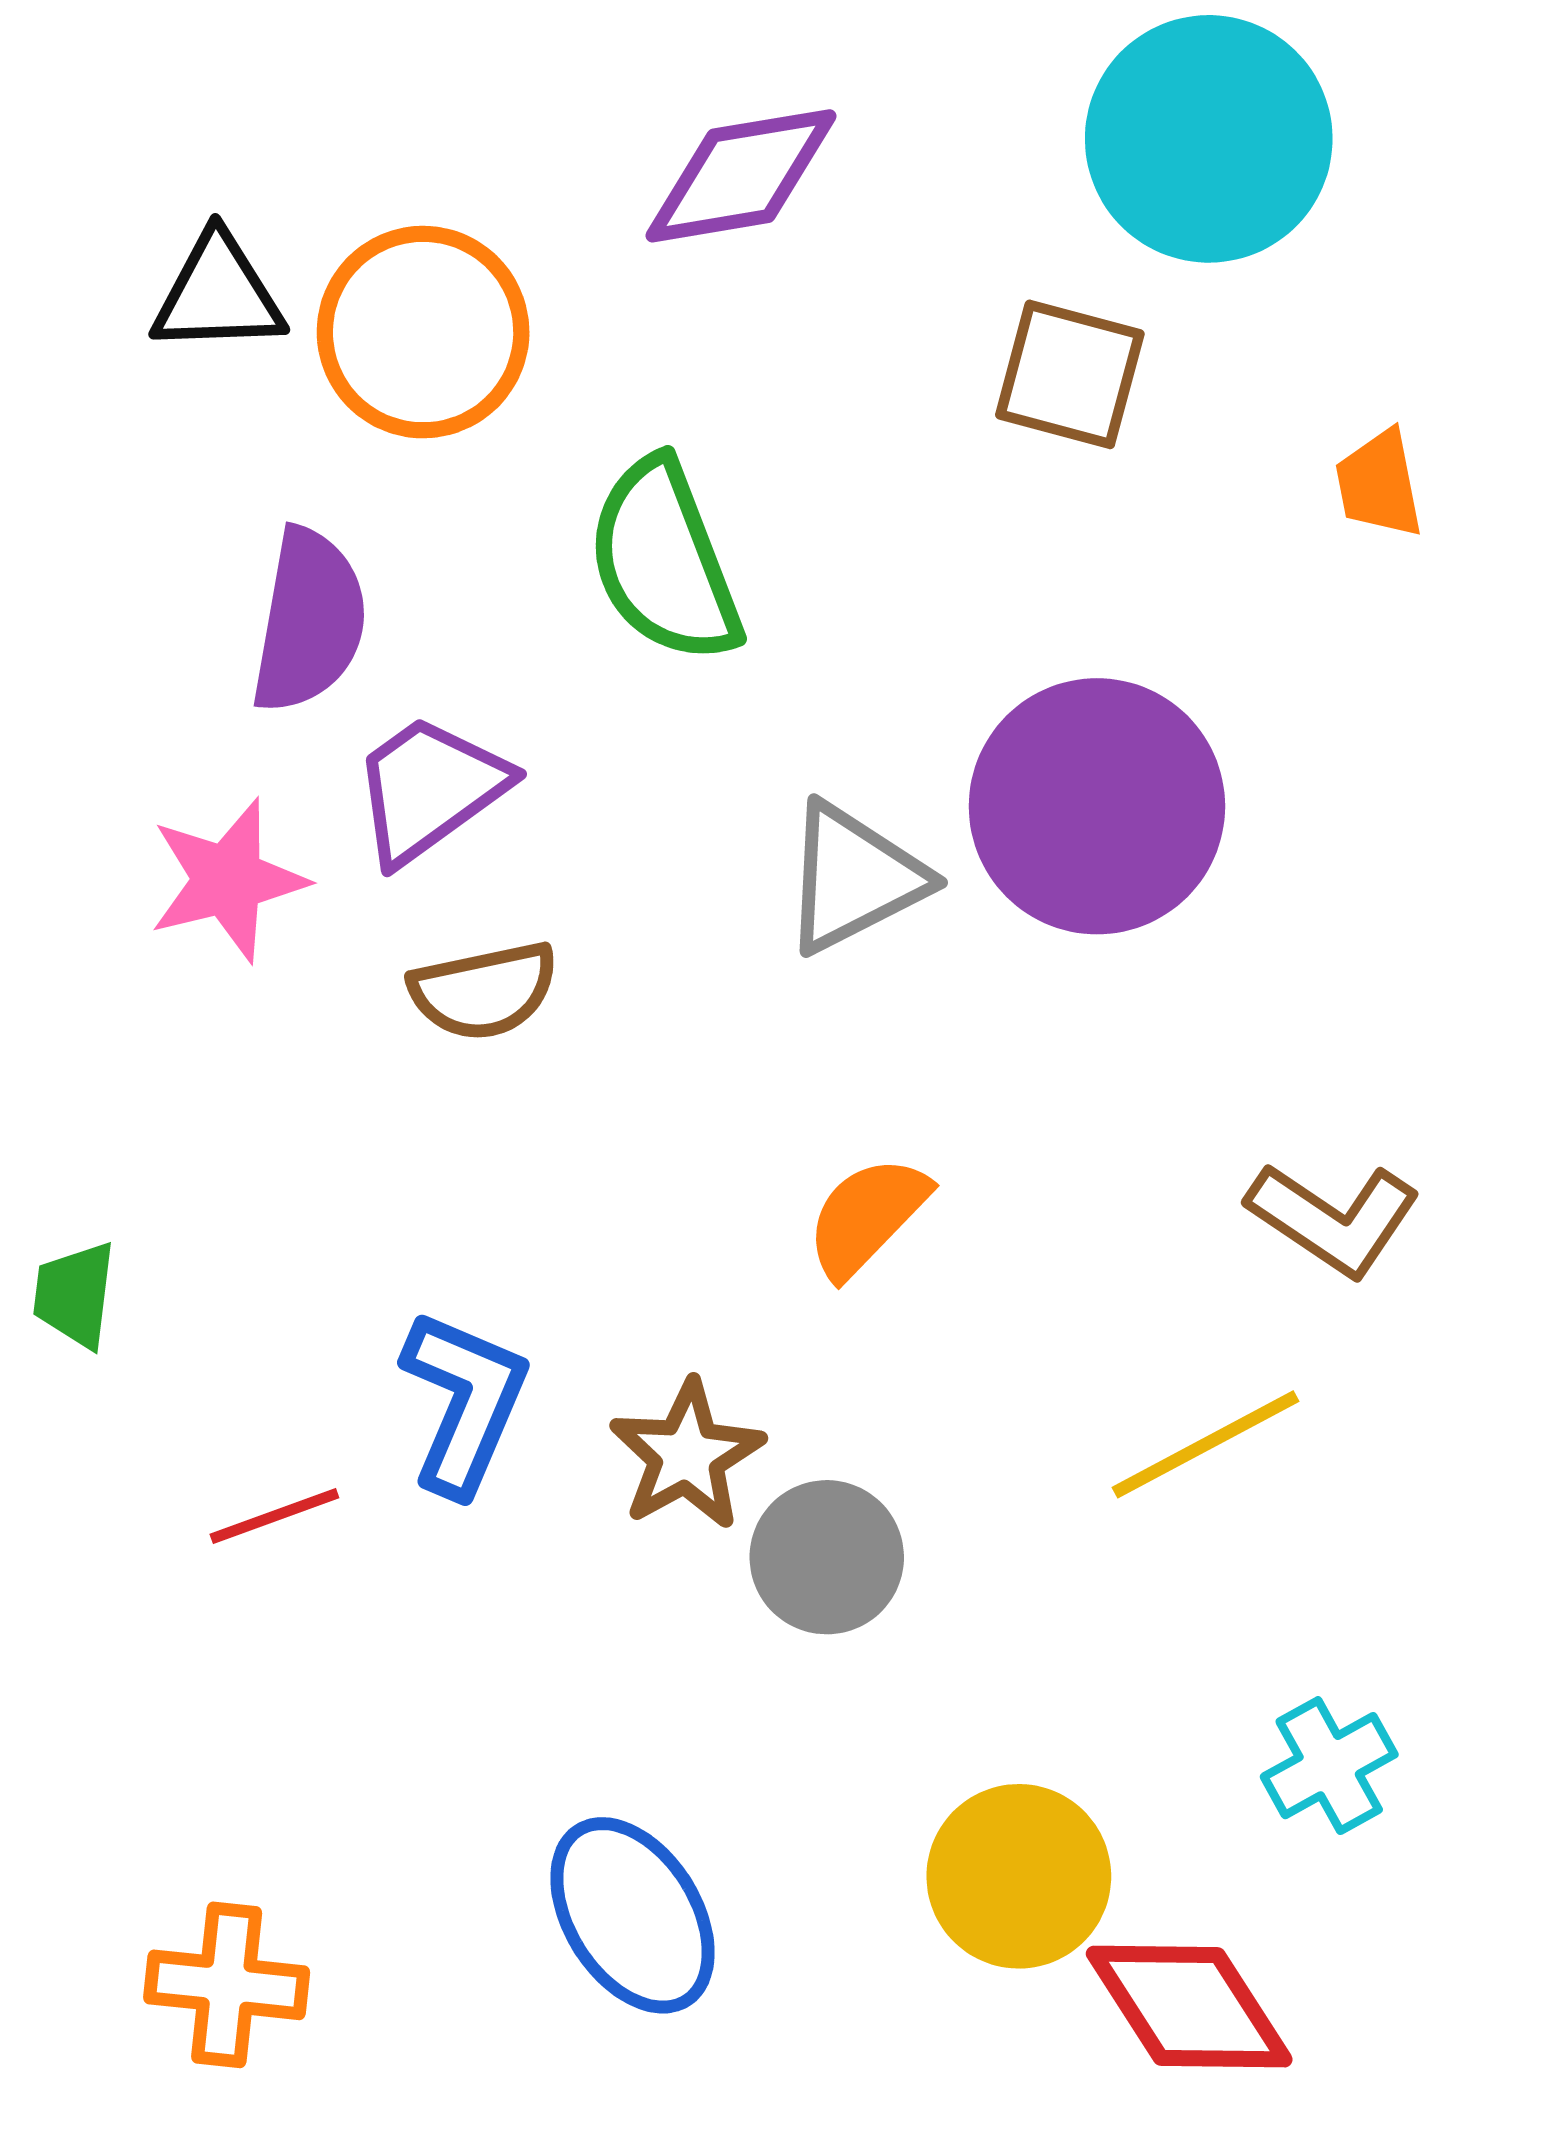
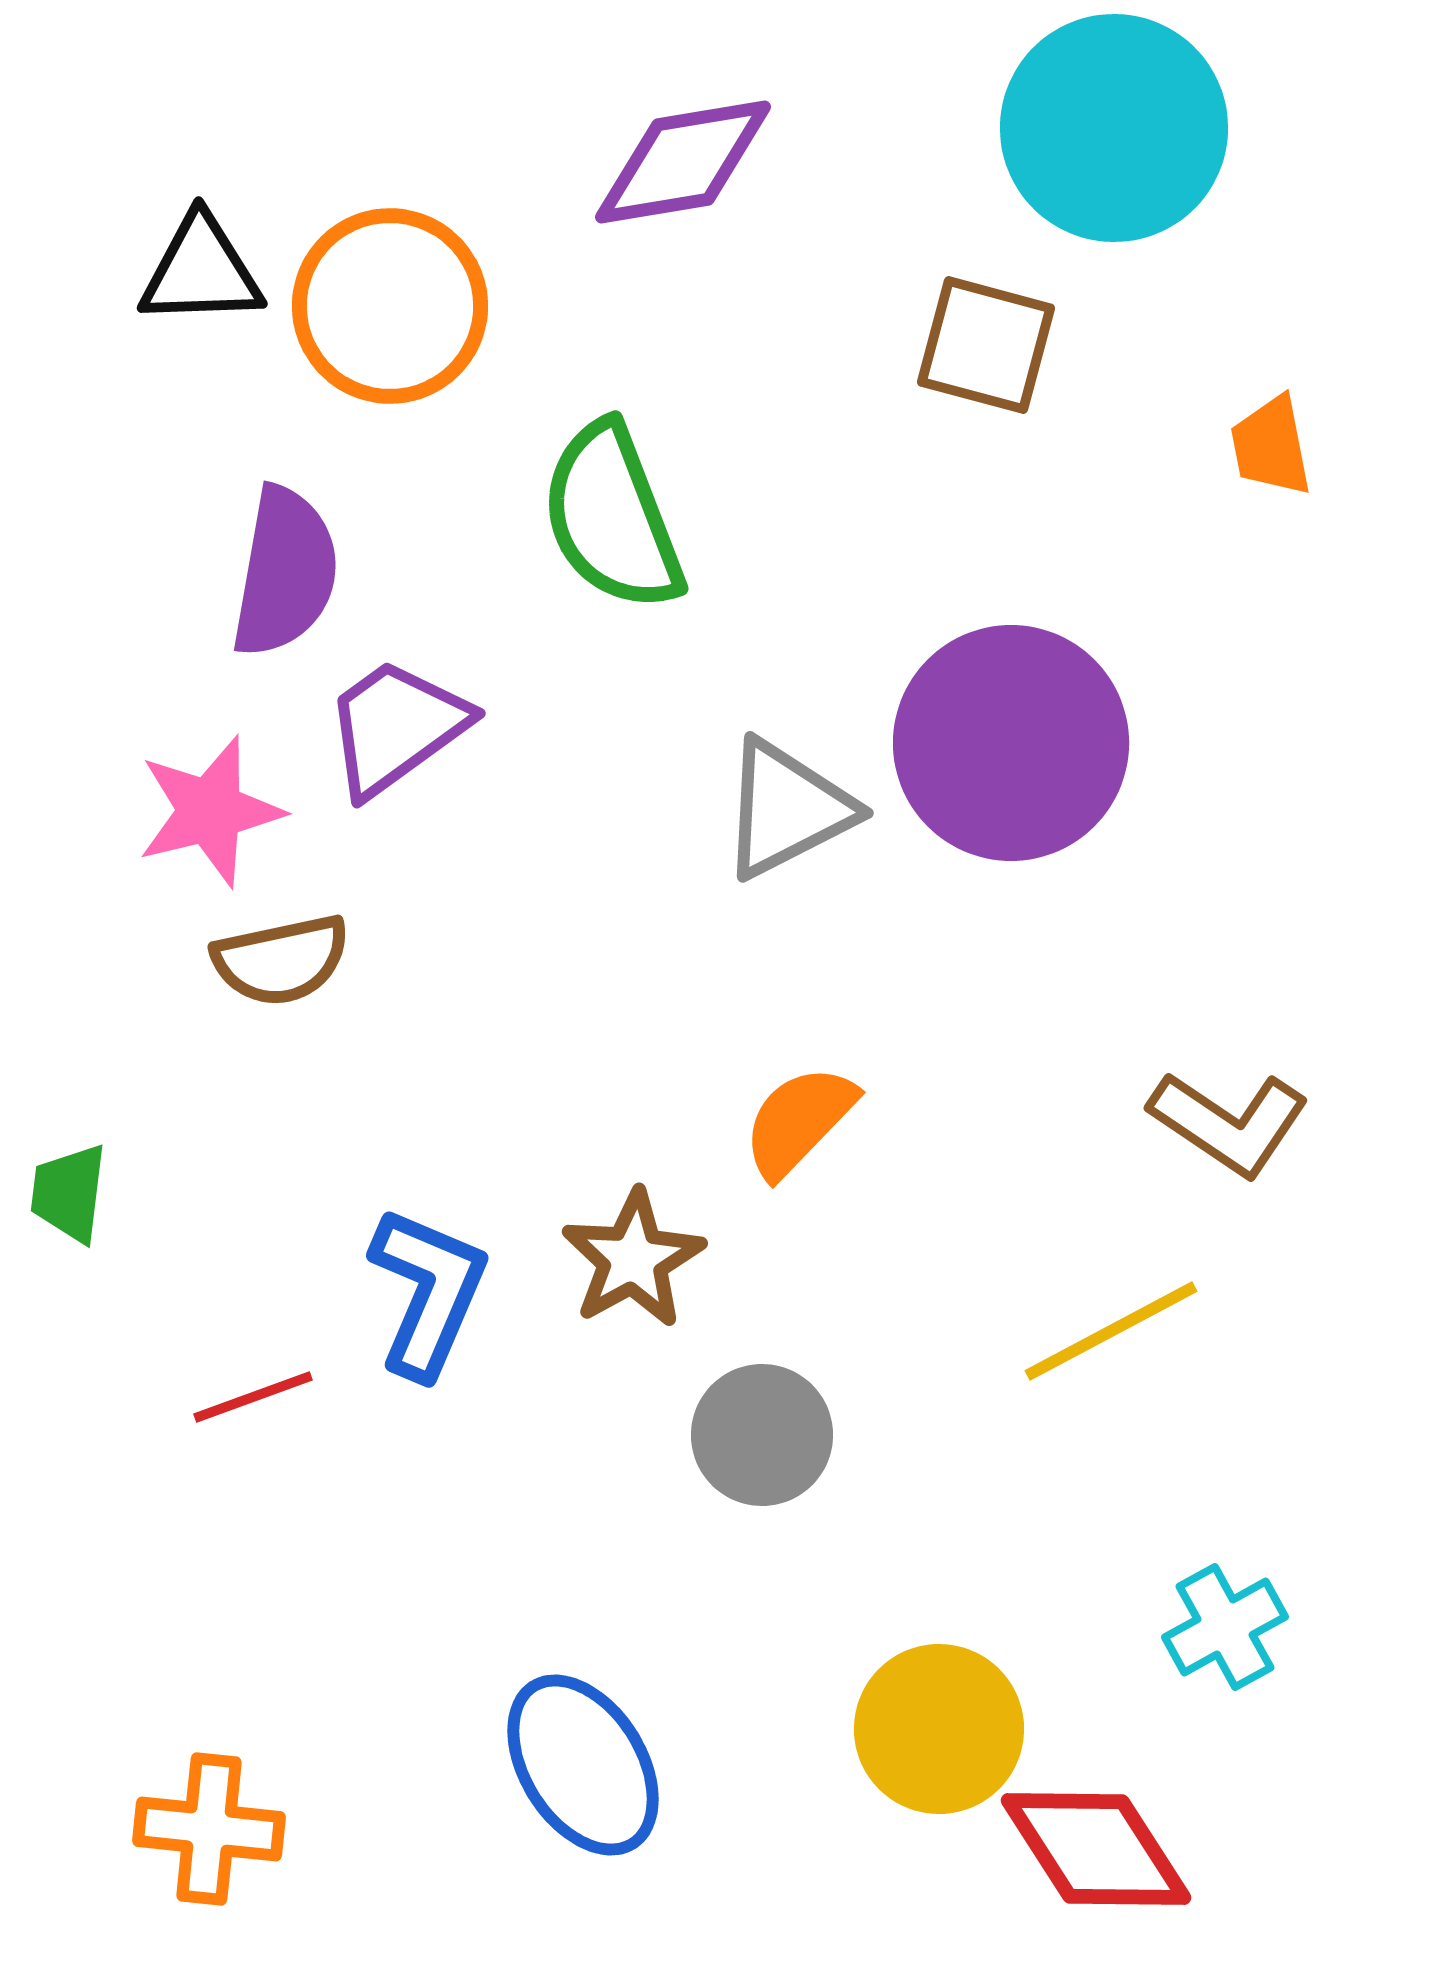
brown semicircle: (484, 991) -> (281, 960), moved
brown star: (687, 1455) -> (633, 1259), moved

